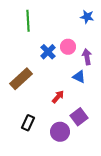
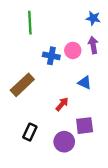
blue cross: (48, 52) -> (51, 56), turned -35
purple arrow: (87, 57) -> (93, 45), moved
purple square: (79, 117) -> (85, 126), turned 30

